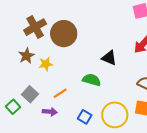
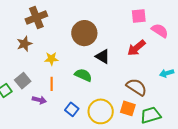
brown circle: (64, 34) -> (84, 33), moved
yellow star: (46, 64) -> (51, 59), moved
orange line: (60, 93) -> (52, 84), turned -64

